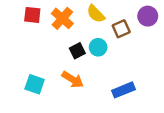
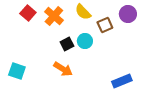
red square: (32, 15) -> (28, 13), turned 35
cyan square: (35, 84) -> (17, 71), moved
blue rectangle: (123, 90) -> (122, 81), moved

